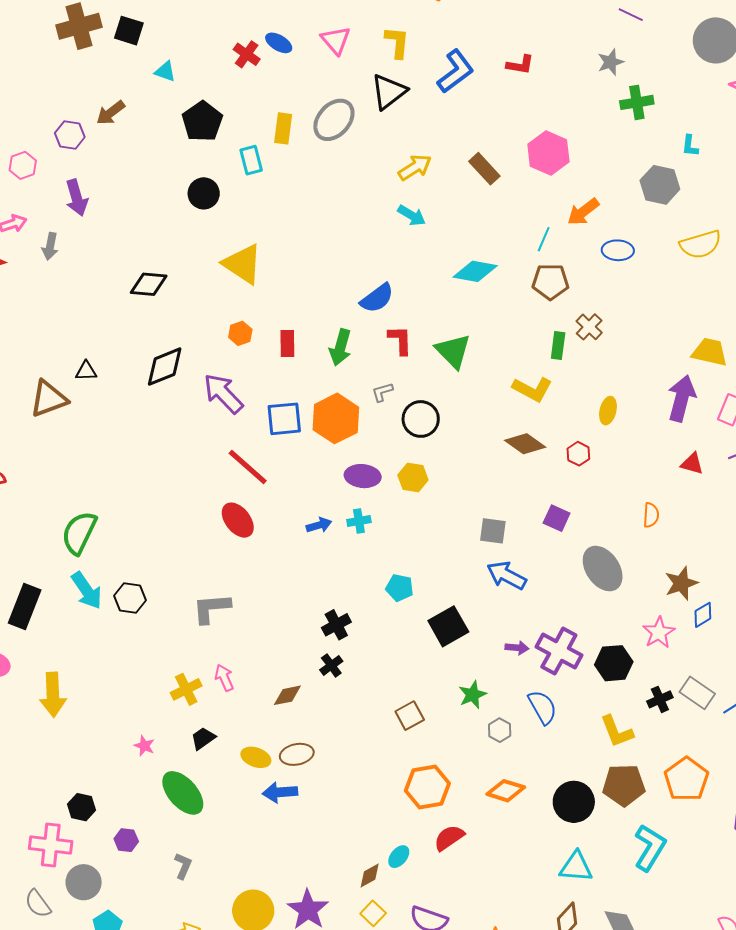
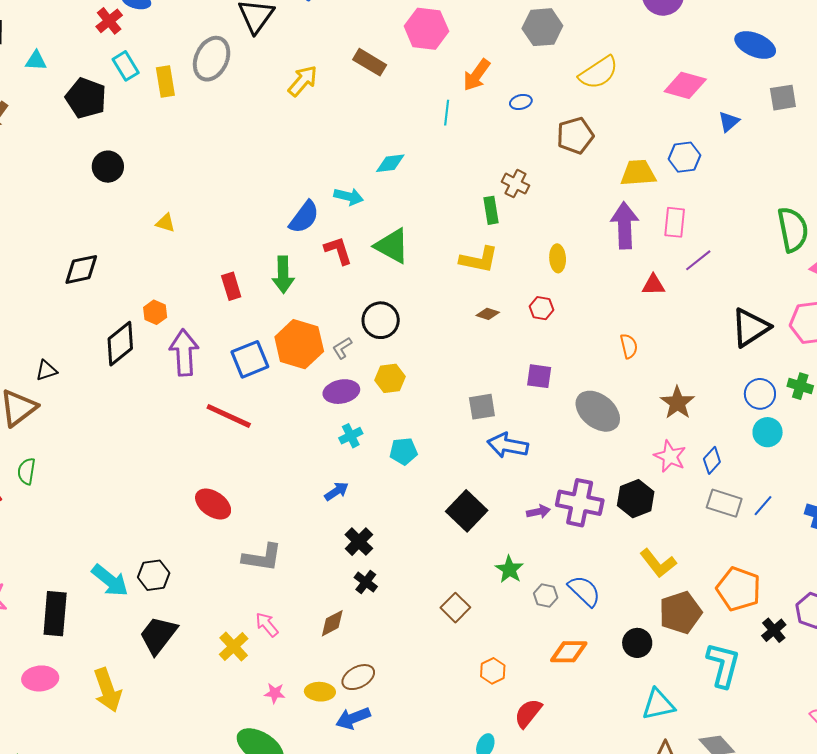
red cross: (247, 54) -> (109, 21), turned 32
cyan rectangle: (251, 160) -> (126, 66), moved
cyan arrow: (412, 215) -> (349, 197), moved
blue ellipse: (618, 250) -> (521, 102), size x0.7
yellow triangle: (243, 264) -> (165, 223), size x0.5
cyan diamond: (475, 271) -> (390, 163), size x0.7
brown pentagon: (550, 282) -> (575, 136), moved
orange hexagon: (240, 333) -> (155, 312), moved
gray L-shape: (382, 392) -> (342, 348), moved
purple arrow: (223, 394) -> (184, 353), turned 57
brown diamond: (525, 444) -> (488, 314), size x0.6
red ellipse: (238, 520) -> (213, 504), moved
blue arrow: (319, 525) -> (337, 491), moved
green semicircle: (79, 533) -> (27, 471), moved, size x0.6
cyan pentagon: (400, 588) -> (404, 451), moved
gray L-shape: (211, 608) -> (262, 558), moved, turned -150
blue diamond: (703, 615) -> (712, 460), moved
black cross: (660, 699) -> (774, 630), moved
blue semicircle: (542, 707) -> (584, 591), moved
black trapezoid: (203, 738) -> (158, 635), moved, size x1.6
pink star: (144, 746) -> (275, 693), moved
orange hexagon: (427, 787) -> (493, 671), size x0.6
black circle: (574, 802) -> (637, 643), size x0.7

